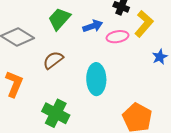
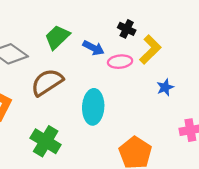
blue arrow: (93, 26) -> (94, 48), turned 42
brown semicircle: (53, 60) -> (47, 82), size x1.4

